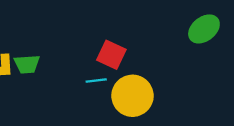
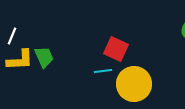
green trapezoid: (27, 64) -> (44, 57), turned -110

